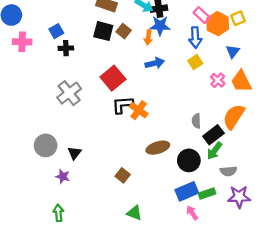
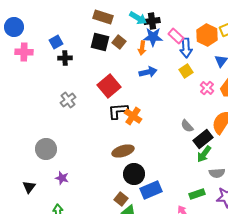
pink rectangle: (202, 15) -> (176, 36), moved
gray cross: (69, 93) -> (68, 100), size x0.7
gray semicircle: (196, 121) -> (187, 126), turned -40
brown ellipse: (158, 148) -> (123, 151), moved
black triangle: (74, 153) -> (29, 187), moved
black circle: (189, 160) -> (134, 174), moved
brown square: (123, 175) -> (121, 199), moved
blue rectangle: (187, 191) -> (151, 190), moved

